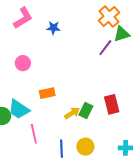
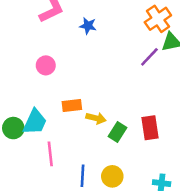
cyan trapezoid: (19, 109) -> (35, 122), turned -105
yellow arrow: (72, 113) -> (96, 118), moved, turned 42

